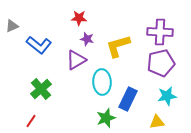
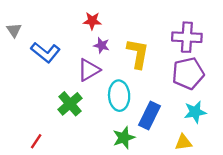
gray triangle: (12, 26) -> (14, 30), turned -40
yellow L-shape: (118, 46) -> (138, 54), turned 116
green cross: (41, 89) -> (70, 104), moved

